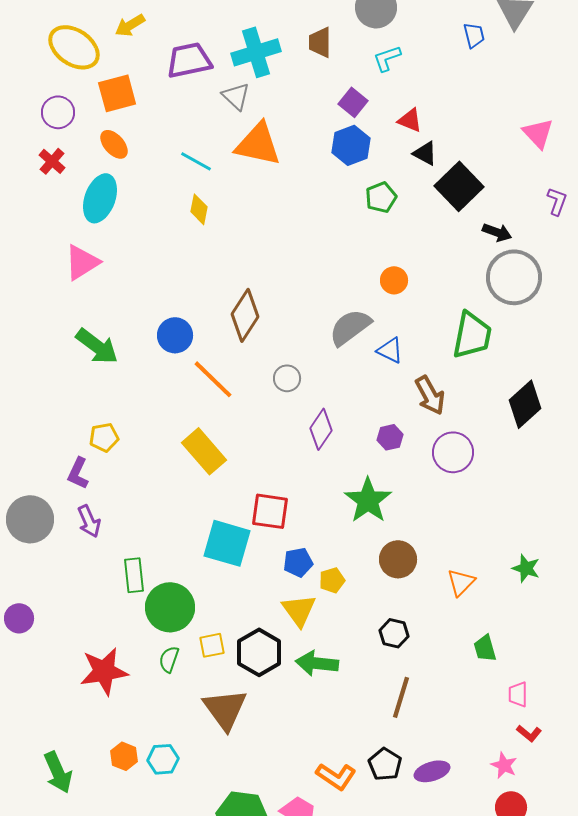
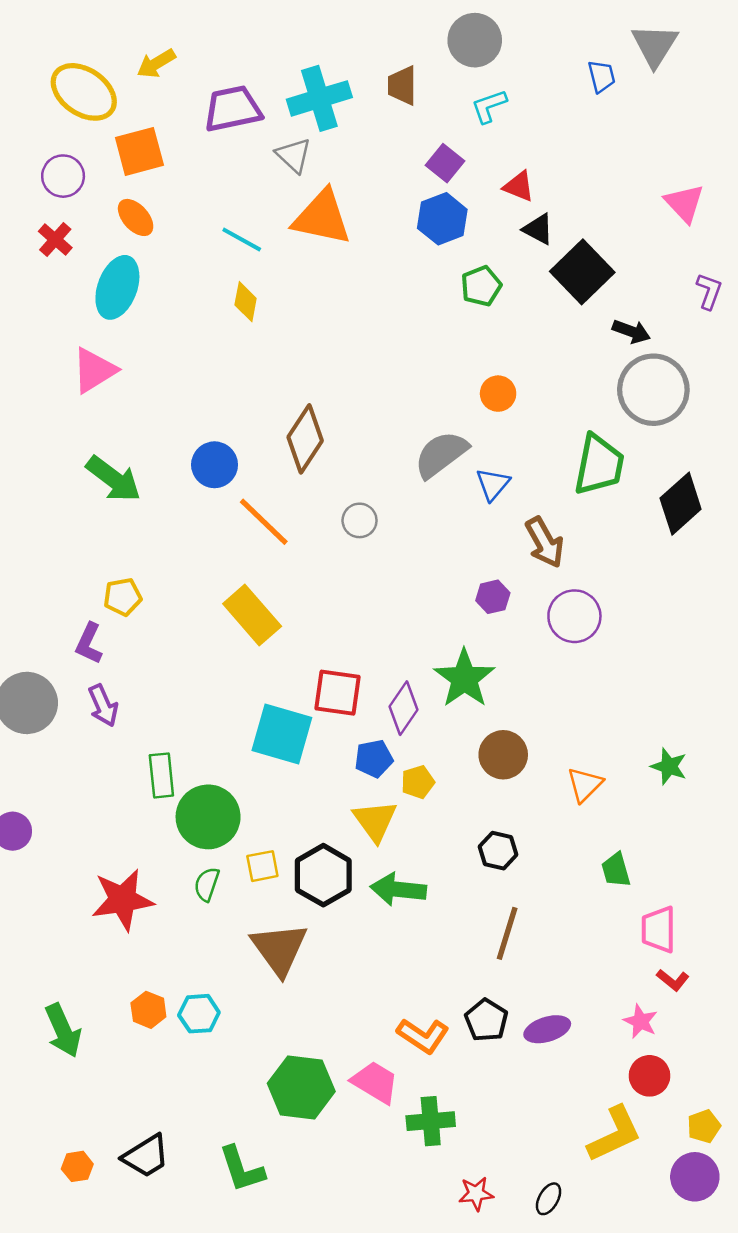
blue triangle: (390, 350) -> (493, 484), turned 44
black diamond: (525, 404) -> (681, 504), moved
purple diamond: (321, 429) -> (404, 708), moved
pink trapezoid: (518, 694) -> (659, 930), size x1.4

